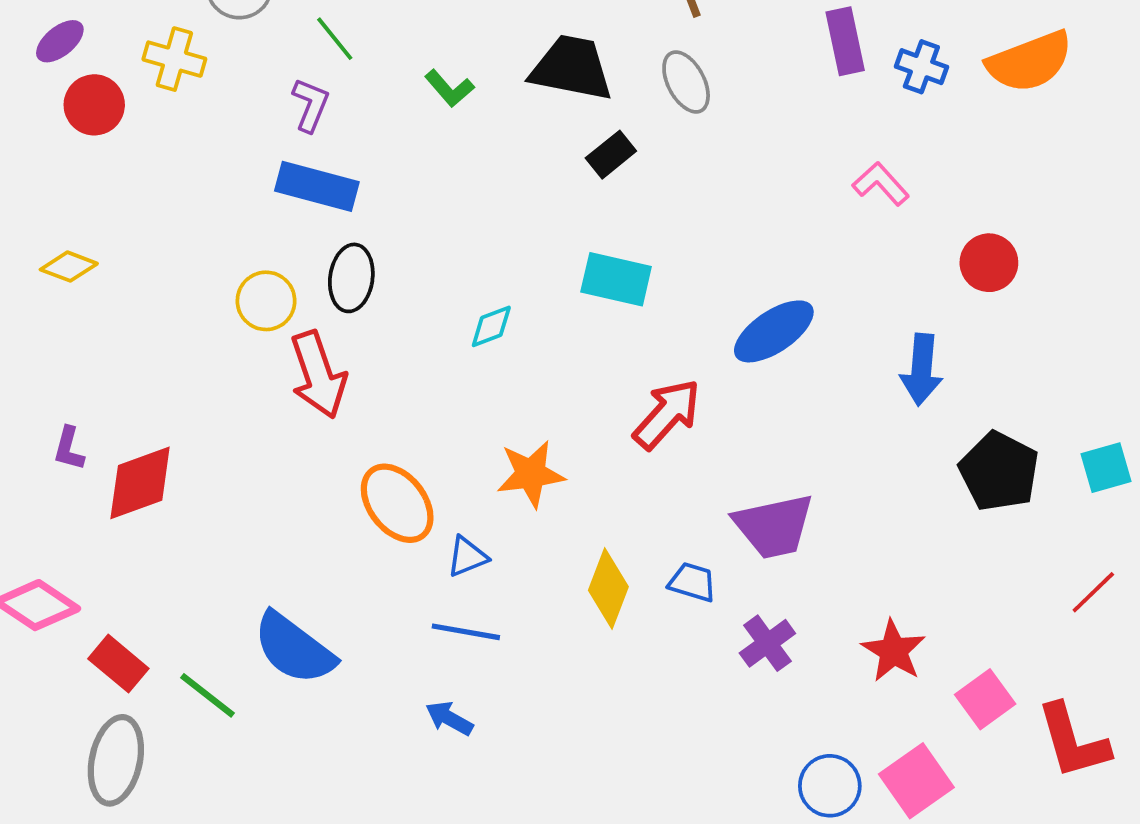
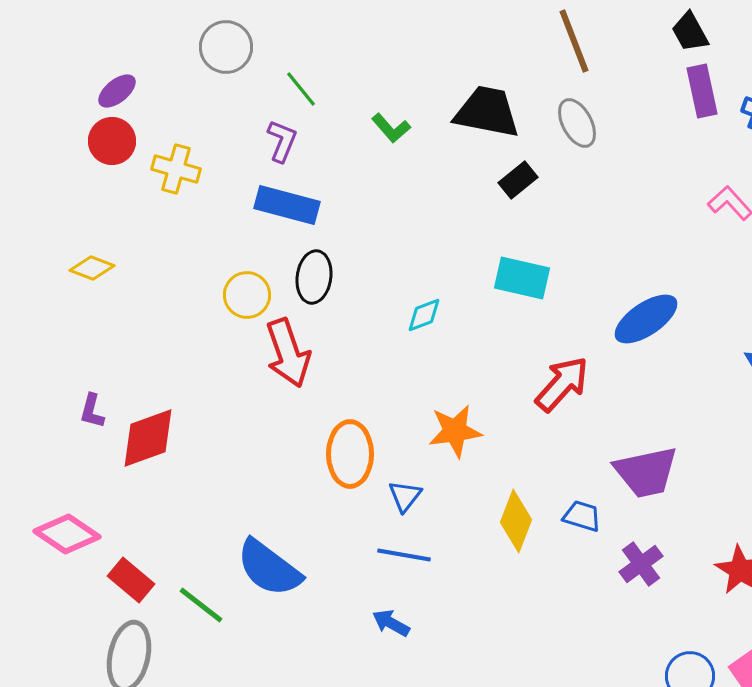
purple ellipse: (60, 41) -> (117, 91), moved
yellow cross: (174, 59) -> (176, 169), moved
orange ellipse: (397, 503) -> (350, 454), turned 38
blue triangle: (467, 557) -> (405, 496), turned -30

